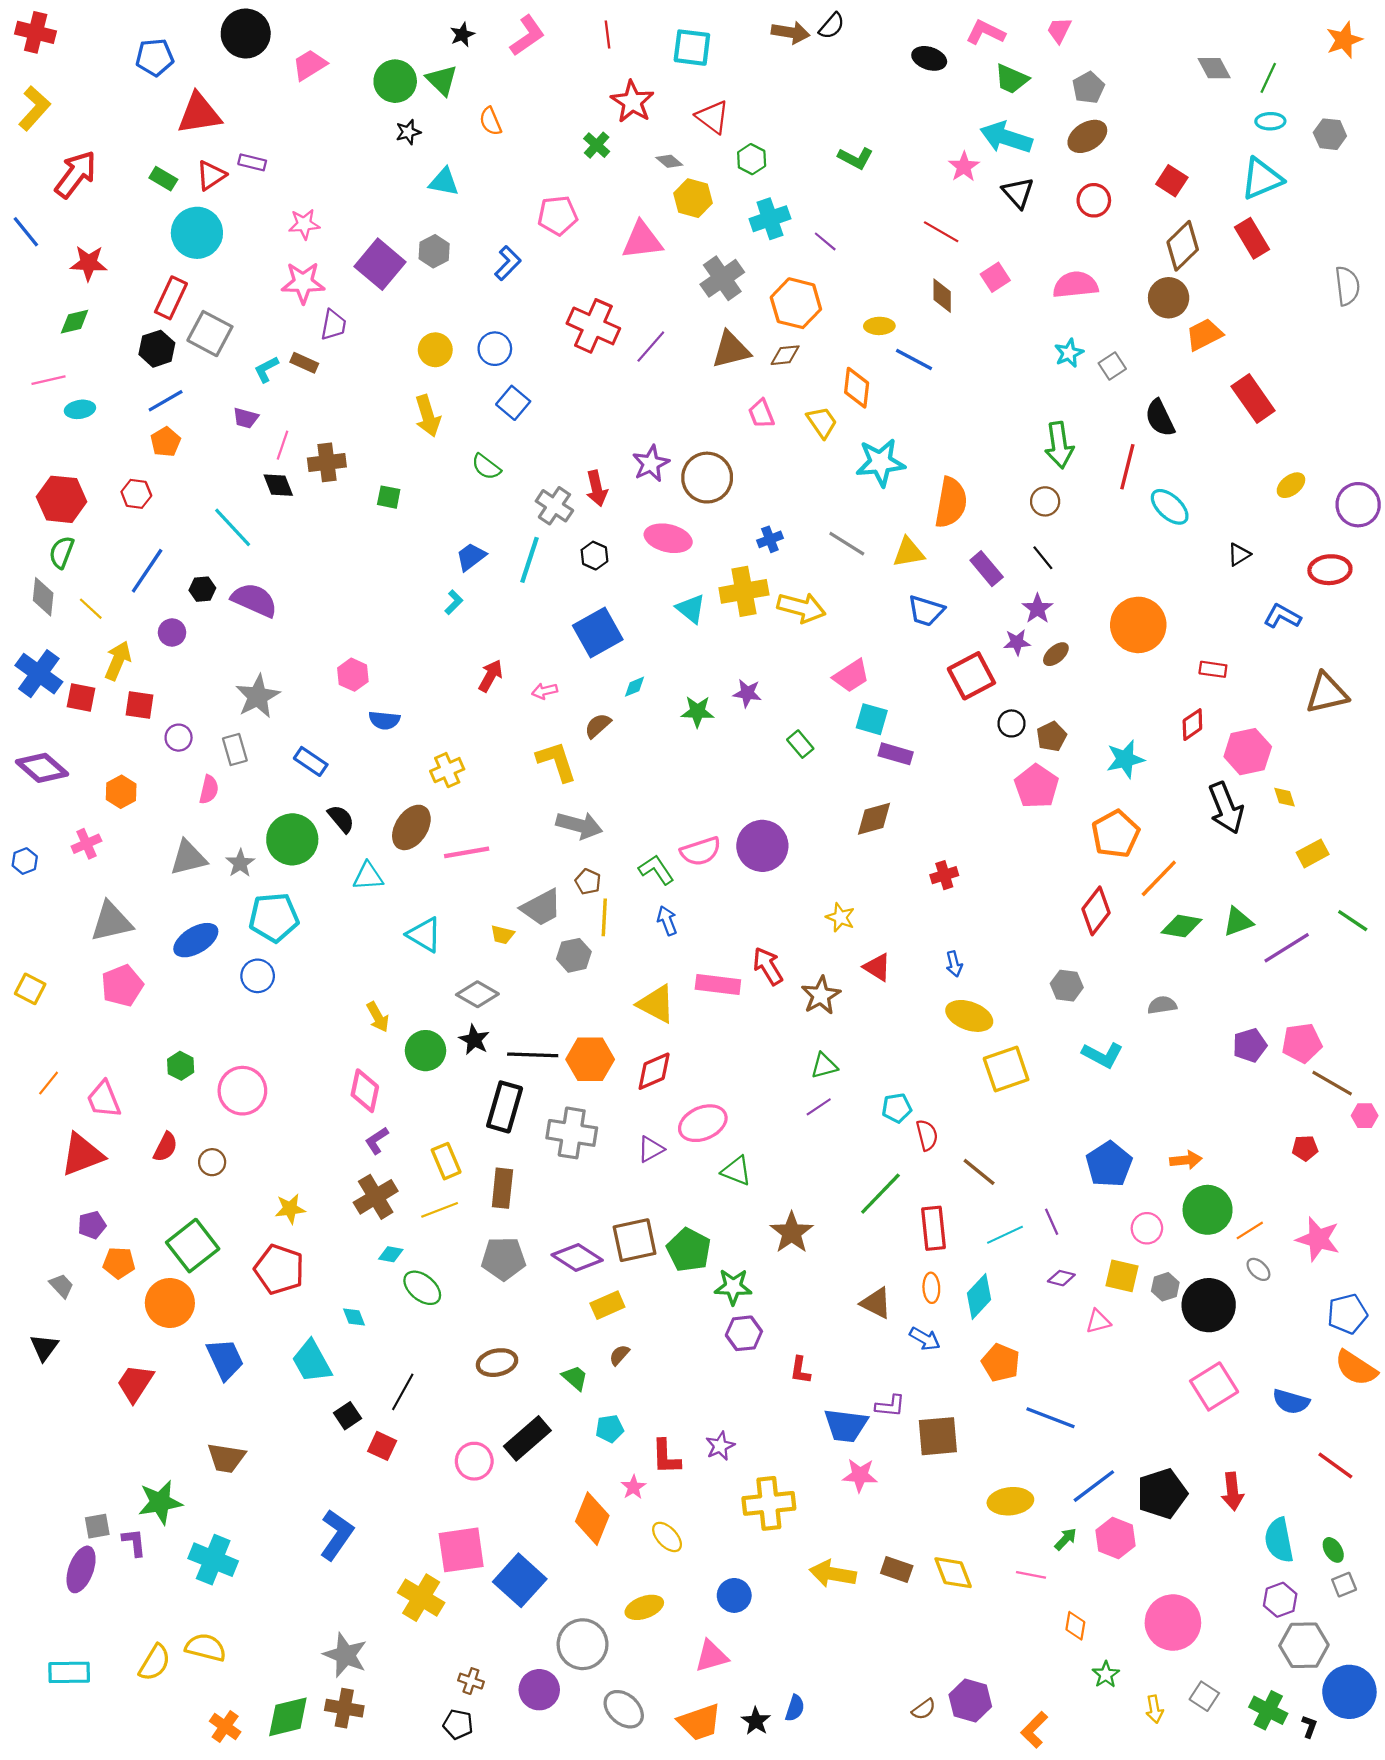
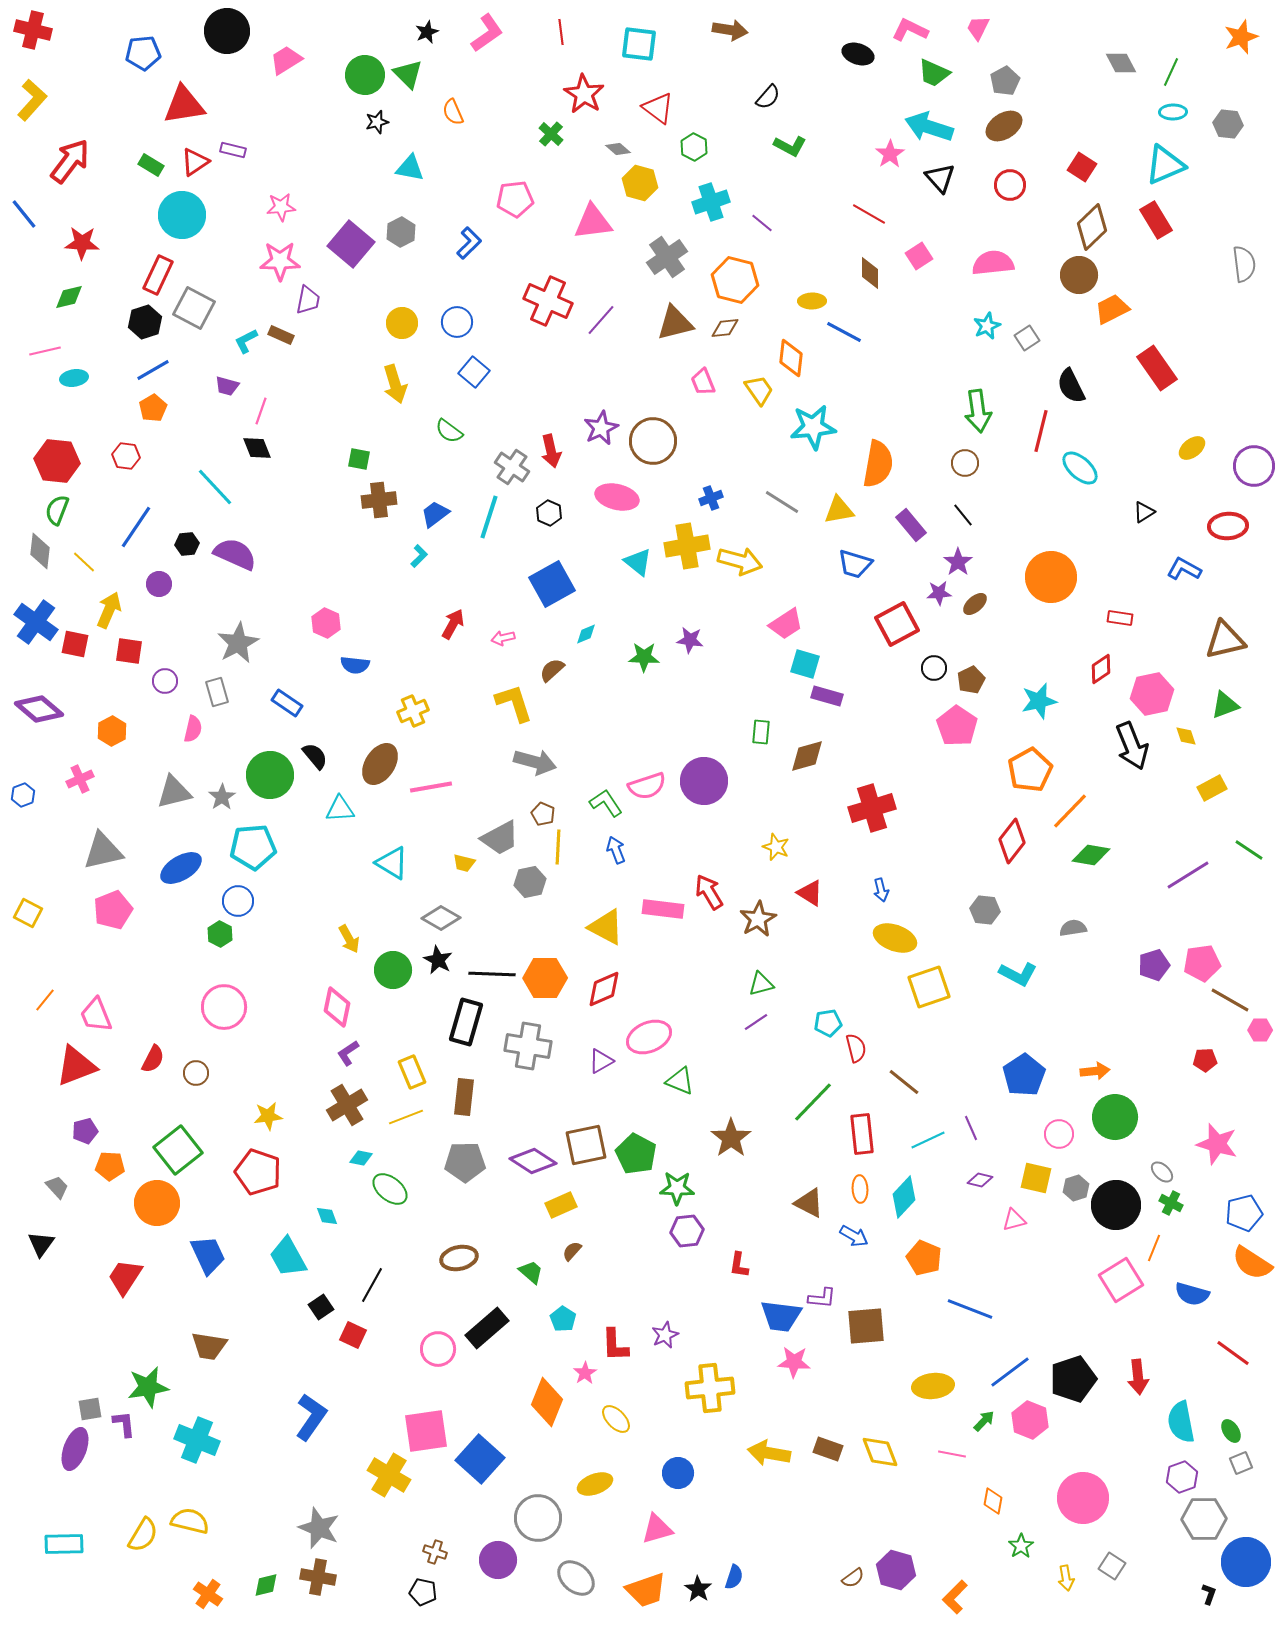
black semicircle: (832, 26) -> (768, 97), moved
brown cross: (327, 462) -> (379, 500), moved
green rectangle: (800, 744) -> (761, 732), moved, turned 45
red cross: (944, 875) -> (872, 808), size x1.8
green triangle: (1238, 922) -> (1225, 705), moved
green hexagon: (181, 1066) -> (220, 934), moved
orange line: (1250, 1230) -> (1154, 1248), moved, turned -36
cyan pentagon: (610, 1429) -> (563, 1319), turned -30
green cross: (1268, 1710) -> (1171, 1203), moved, size x0.7
green diamond: (288, 1717) -> (266, 1585), size x0.6

